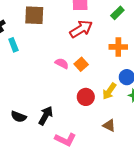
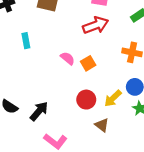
cyan rectangle: (13, 45) -> (26, 41), moved
brown triangle: (109, 125) -> (102, 125), moved

